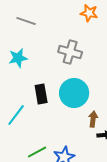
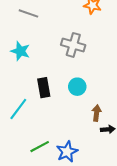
cyan star: (18, 58) -> (20, 51), turned 30
cyan circle: (74, 93) -> (77, 87), size x0.6

